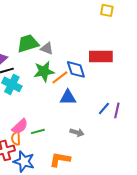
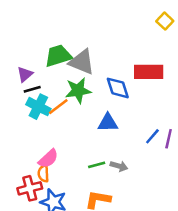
yellow square: (107, 10) -> (165, 21), moved, turned 32
gray triangle: (47, 48) -> (82, 62), size x1.6
orange line: (60, 77) -> (58, 107), moved
green line: (38, 131) -> (97, 165), moved

